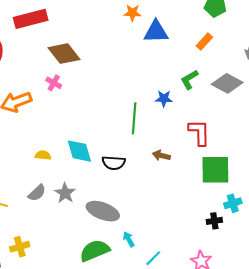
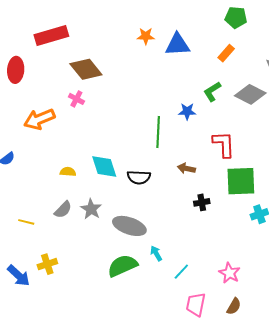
orange star: (132, 13) -> (146, 36), moved
black cross: (214, 221) -> (202, 202), moved

